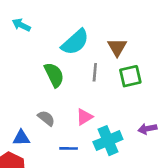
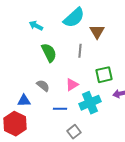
cyan arrow: (21, 25) -> (36, 26), moved
cyan semicircle: (75, 42) -> (74, 18), moved
green square: (130, 76) -> (104, 75), moved

